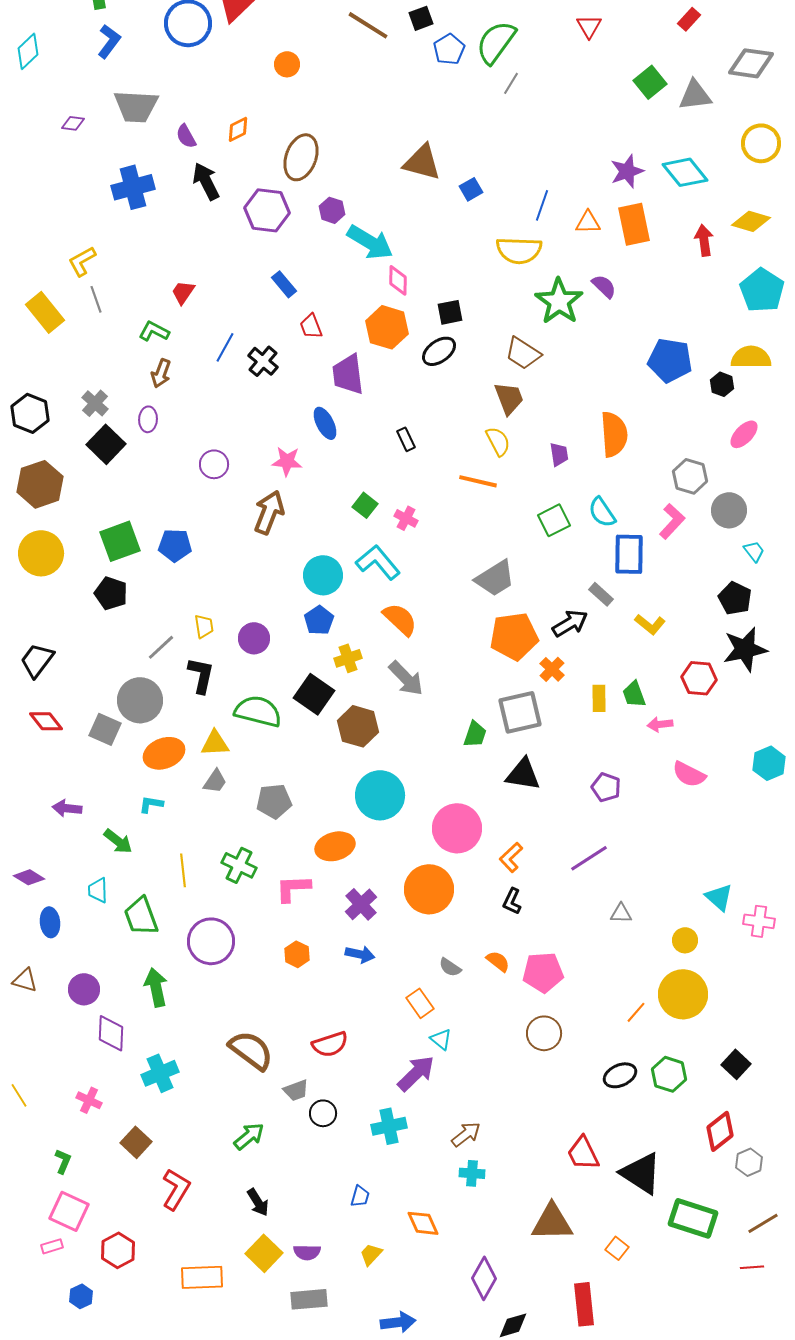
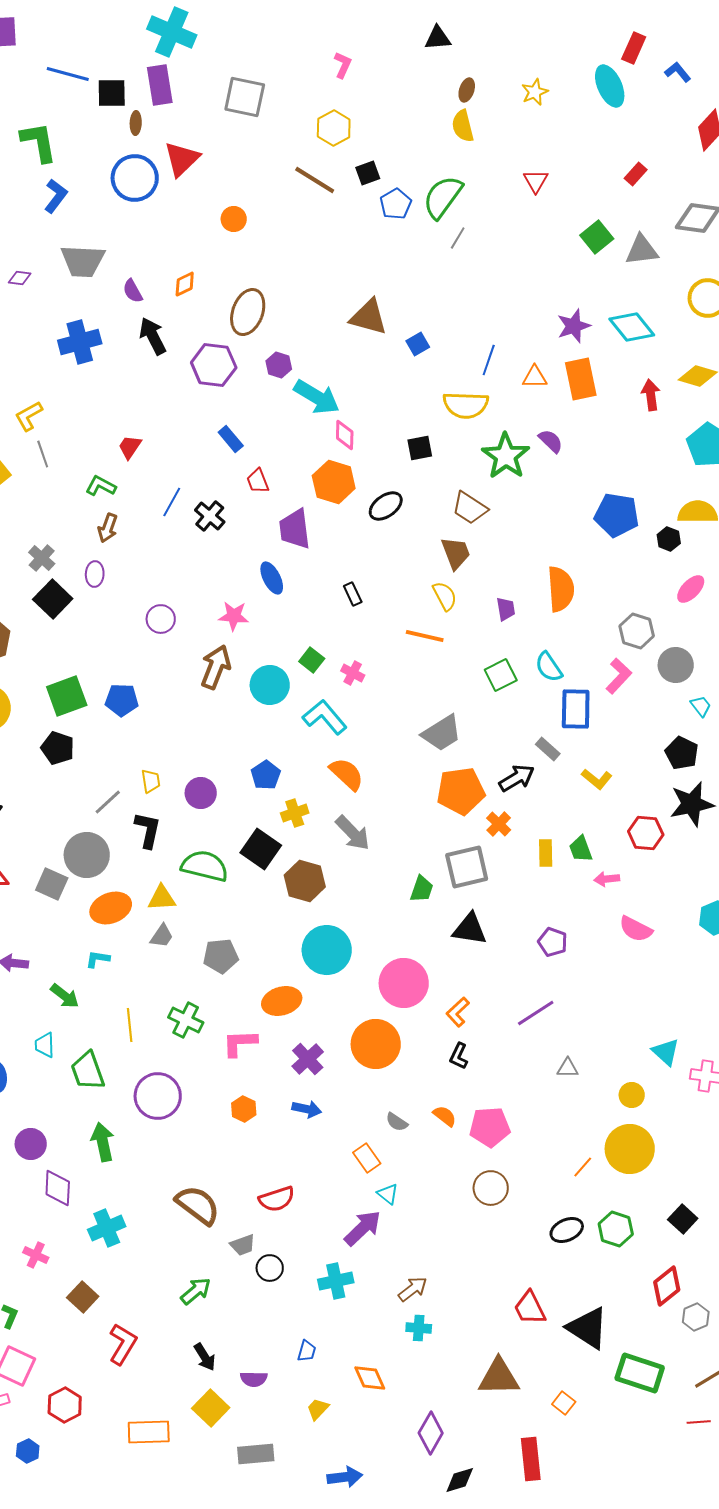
black square: (450, 312) -> (420, 448), moved
cyan circle: (323, 575) -> (270, 685), moved
purple semicircle: (307, 1252) -> (254, 1379), moved

